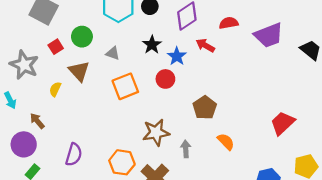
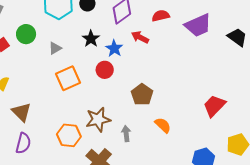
gray triangle: (113, 53) -> (55, 48), turned -48
brown triangle: (79, 71) -> (21, 112), moved
orange hexagon: (122, 162) -> (69, 135), moved

